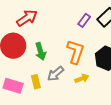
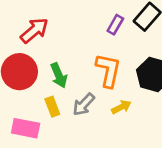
yellow rectangle: (36, 82) -> (52, 107), moved

